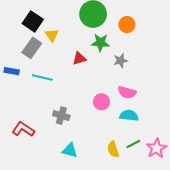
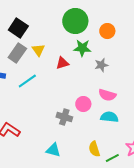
yellow triangle: (52, 35) -> (38, 50), moved
cyan line: (42, 77) -> (27, 81), turned -48
gray cross: (61, 116) -> (64, 117), moved
green line: (133, 144) -> (112, 158), moved

